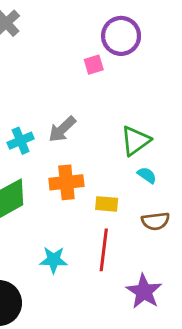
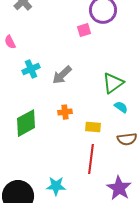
cyan cross: (21, 141) -> (31, 69), moved
orange cross: (66, 182) -> (65, 112), size x0.6
cyan star: (54, 260) -> (56, 186), moved

